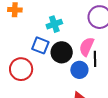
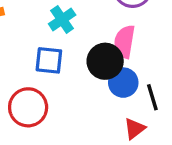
black circle: (62, 52) -> (105, 61), moved
black line: (95, 59) -> (152, 97), moved

